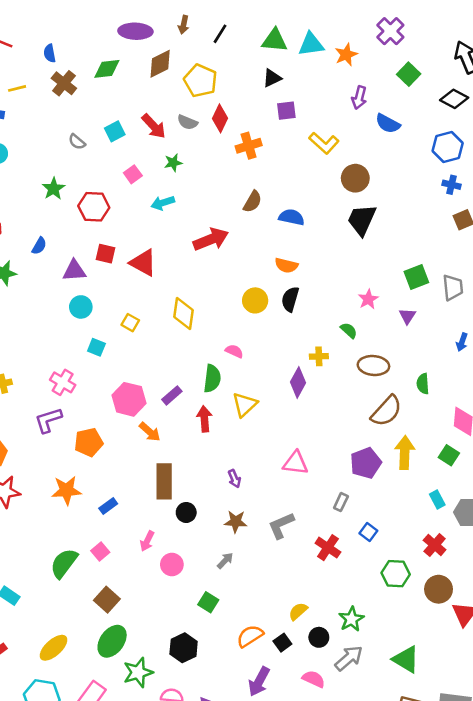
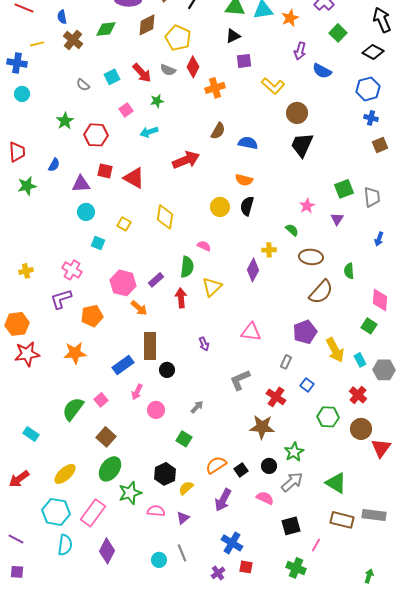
yellow arrow: (405, 453) -> (335, 350), moved, turned 150
blue rectangle: (108, 506) -> (123, 365), moved, size x1.5
brown star: (236, 522) -> (262, 427), moved, size x1.4
yellow semicircle: (298, 611) -> (186, 488), moved

